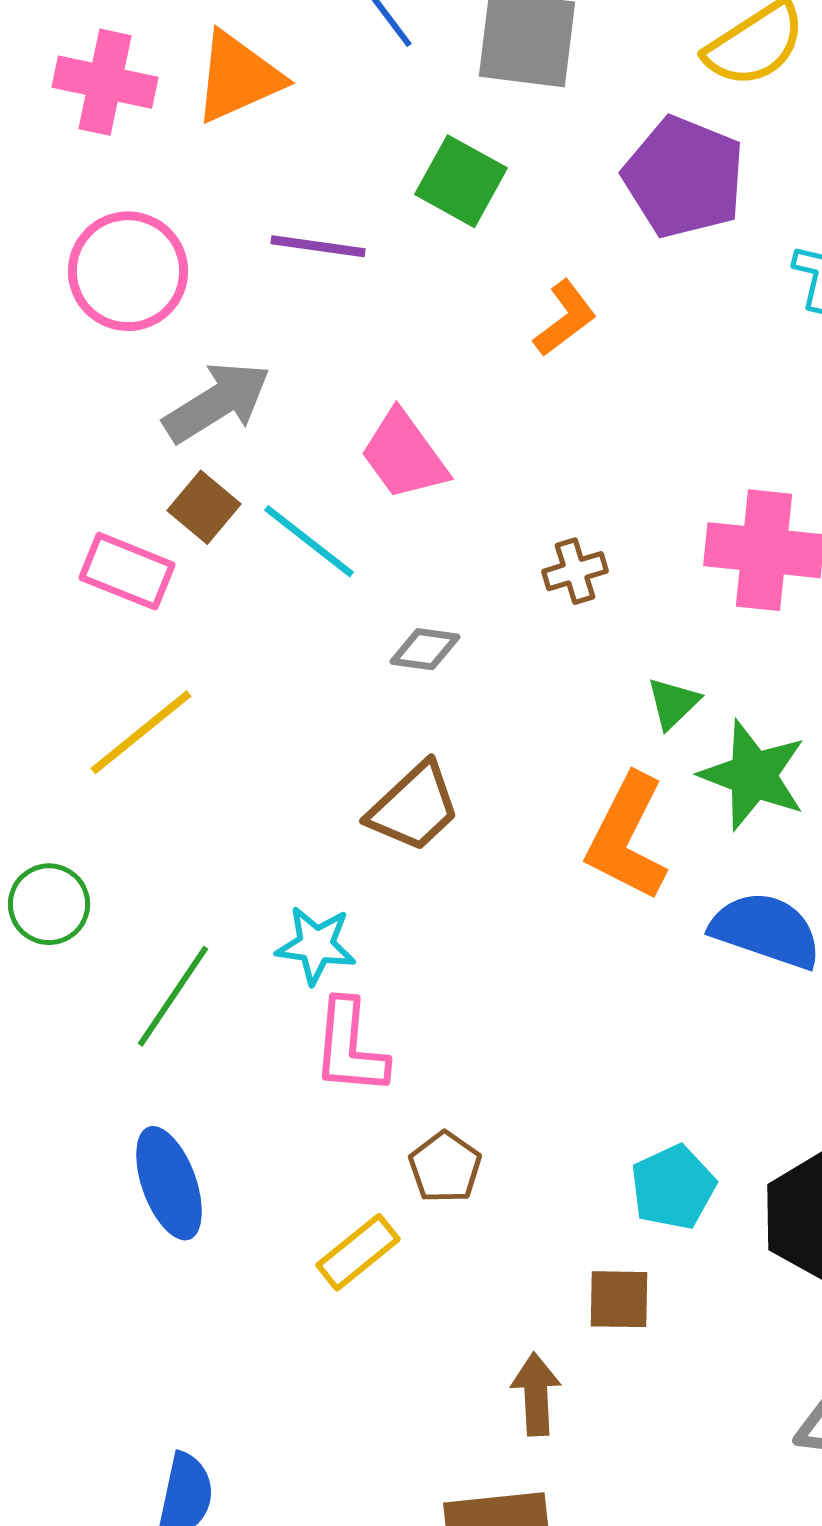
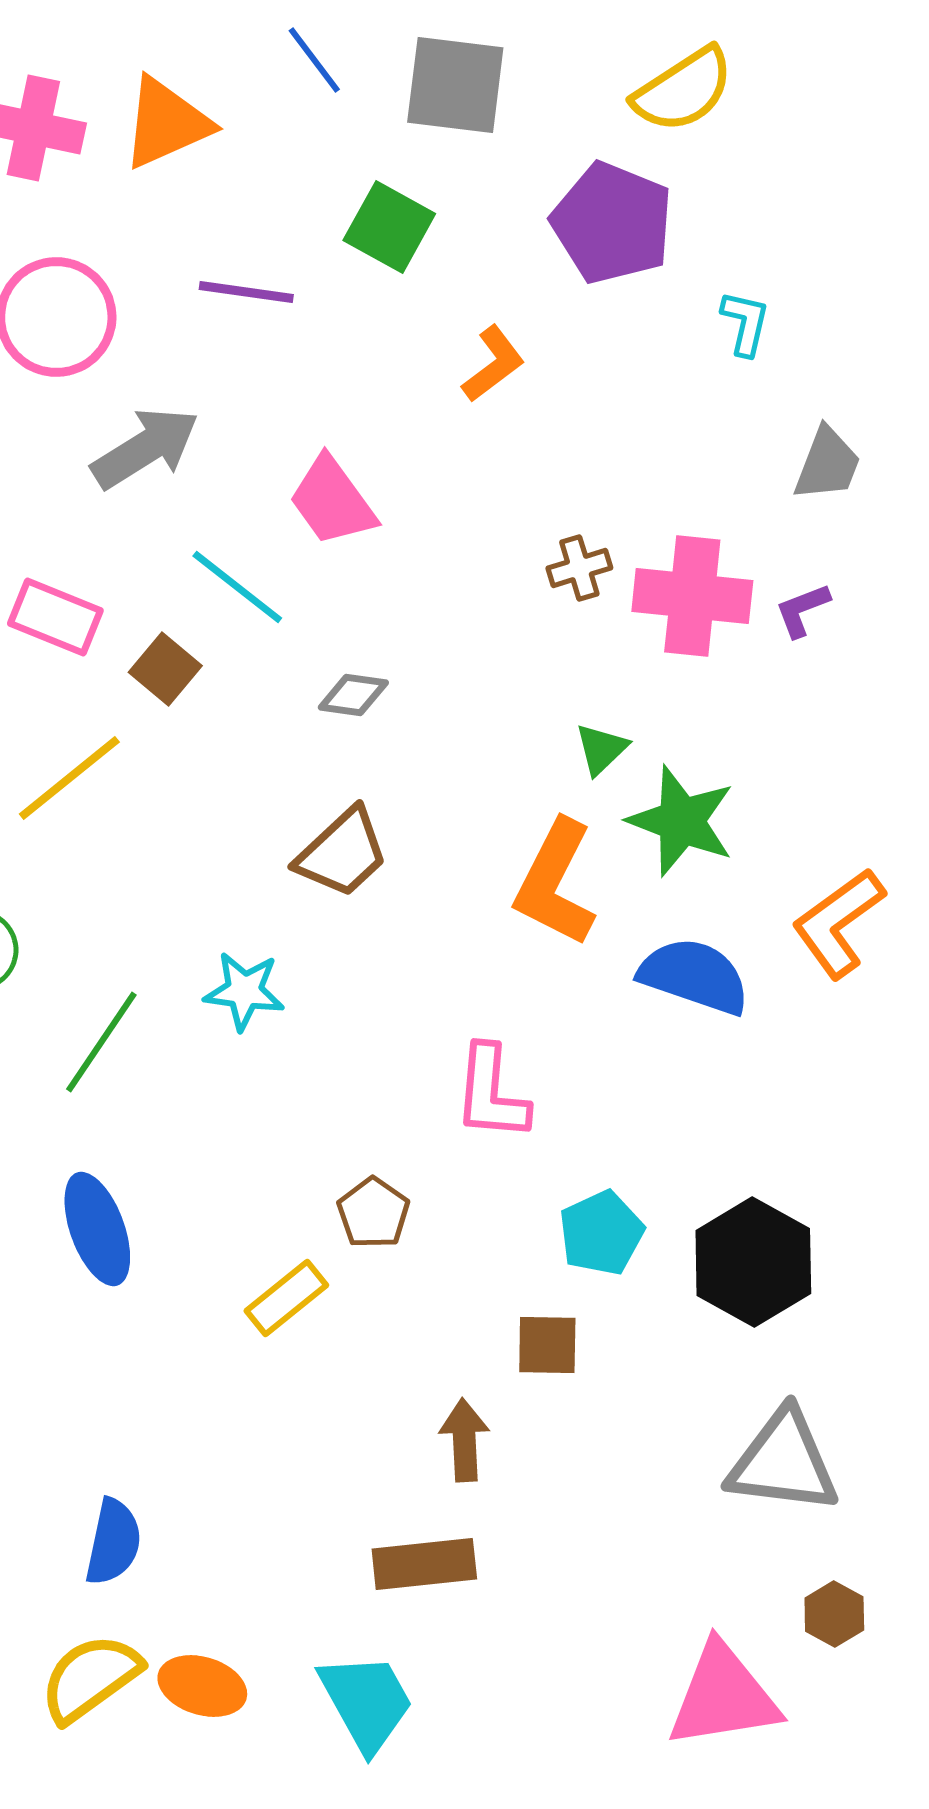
brown square: (204, 507) -> (165, 669), moved
brown cross: (575, 571) -> (579, 568), moved
pink L-shape: (350, 1047) -> (491, 1093), moved

